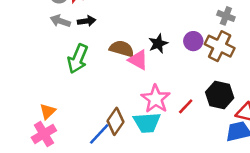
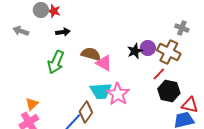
gray cross: (226, 16) -> (182, 28), moved
gray arrow: (60, 21) -> (21, 31), moved
black star: (158, 44) -> (135, 51), moved
red line: (186, 106) -> (159, 74), moved
cyan trapezoid: (147, 123) -> (101, 91), moved

